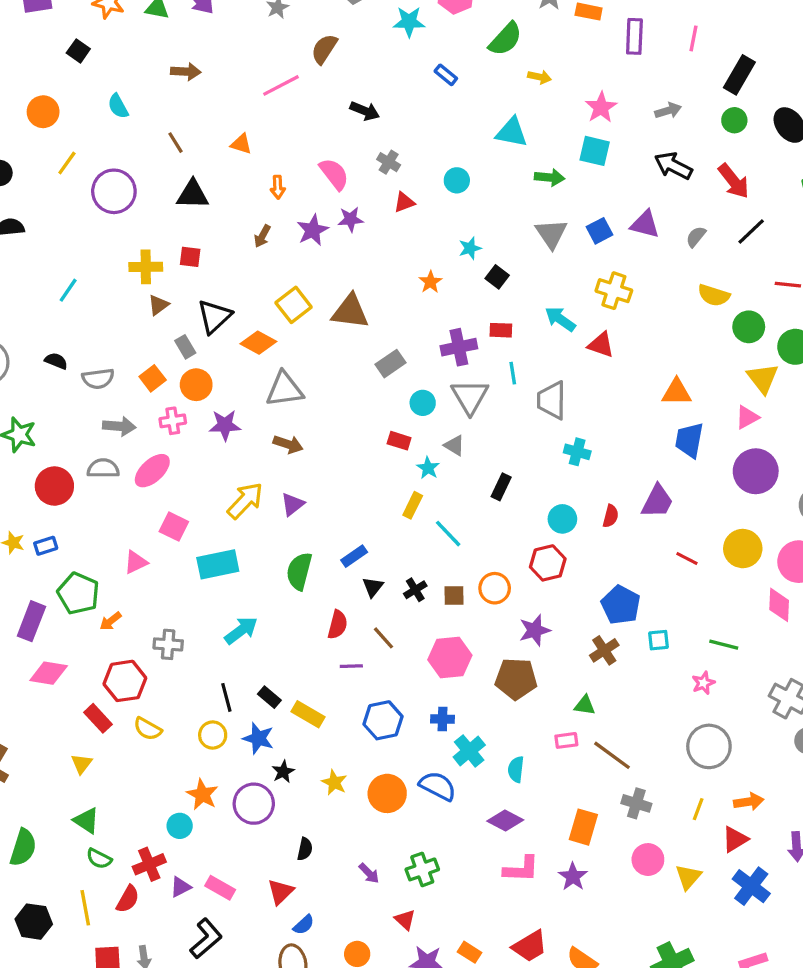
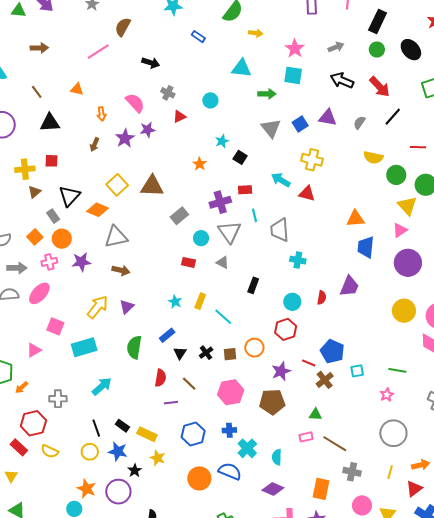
cyan star: (428, 468) -> (175, 302), moved
red line: (687, 559) -> (309, 363), moved
yellow star: (334, 782) -> (158, 458), moved

